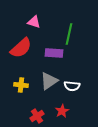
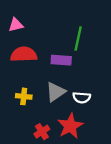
pink triangle: (34, 22) -> (16, 25), moved, turned -32
red semicircle: (21, 48) -> (24, 54), turned -140
red star: (62, 111) -> (70, 126), size x1.6

